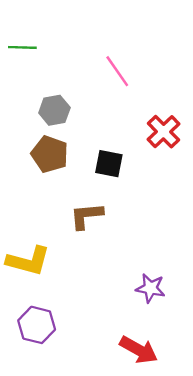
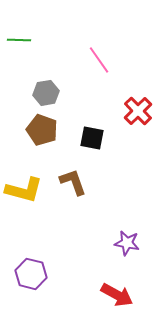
brown L-shape: (86, 216) -> (73, 182), turned 76
yellow L-shape: (28, 261) -> (24, 190), moved

